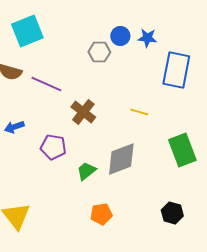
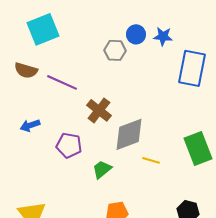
yellow line: (139, 112) -> (151, 160), moved
gray diamond: (121, 159) -> (129, 134), moved

